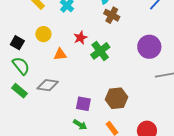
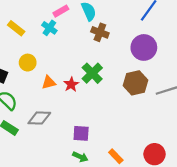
red star: (80, 38) -> (71, 84), moved
purple circle: (149, 47) -> (144, 47), moved
brown hexagon: (116, 98) -> (136, 83), moved

